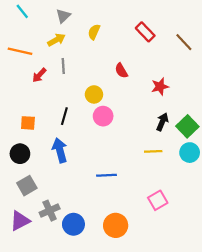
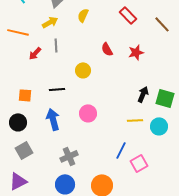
red star: (160, 87) -> (136, 52), moved
black line: (64, 116) -> (57, 89), turned 70
pink circle: (103, 116) -> (88, 113), moved
green square: (187, 126) -> (165, 98), turned -30
cyan circle: (190, 153) -> (159, 126), moved
blue line: (106, 175) -> (121, 150), moved, turned -60
gray cross: (50, 211) -> (69, 156), moved

